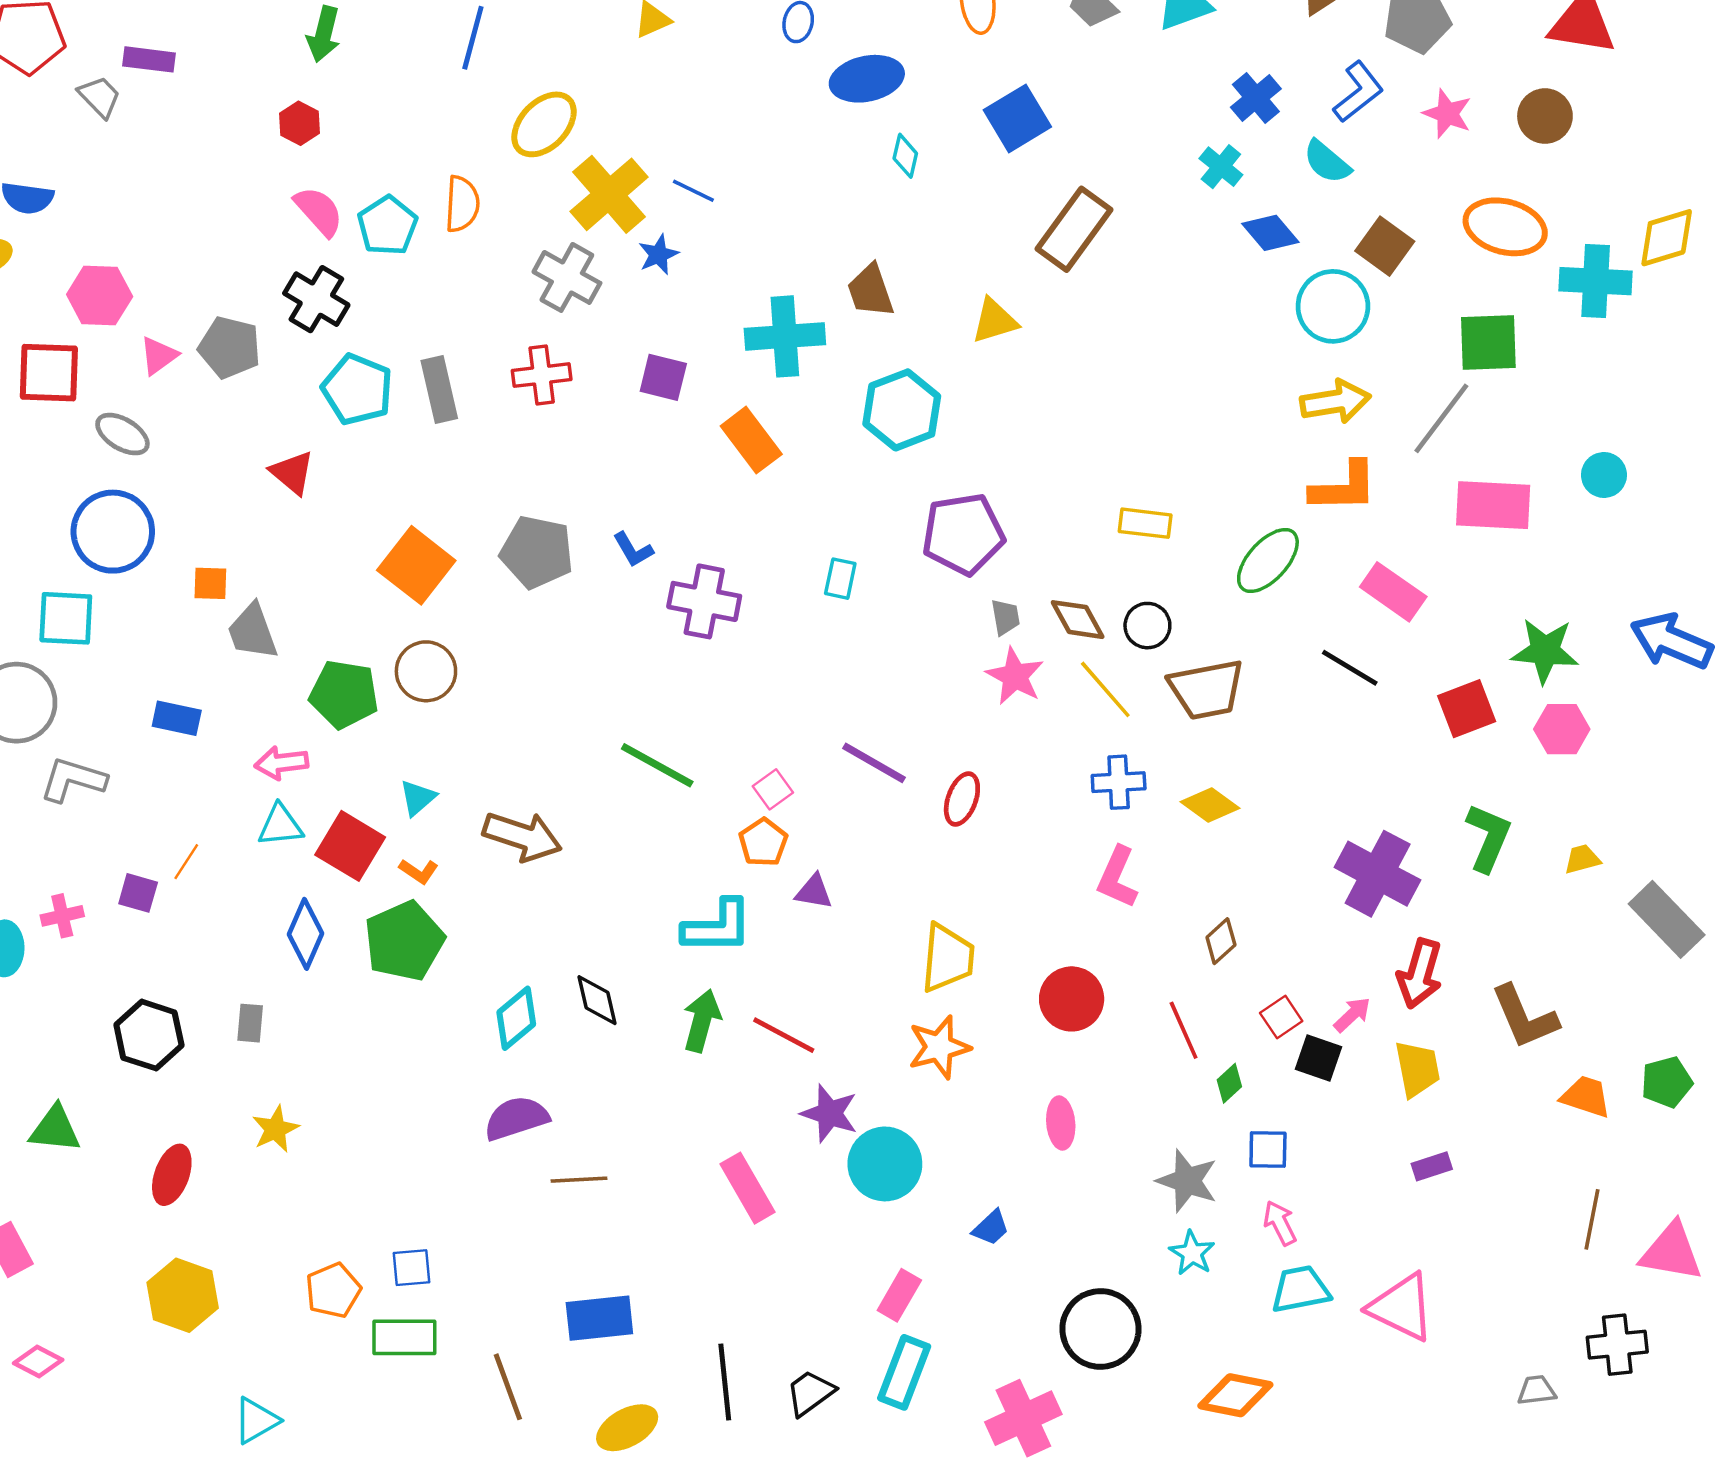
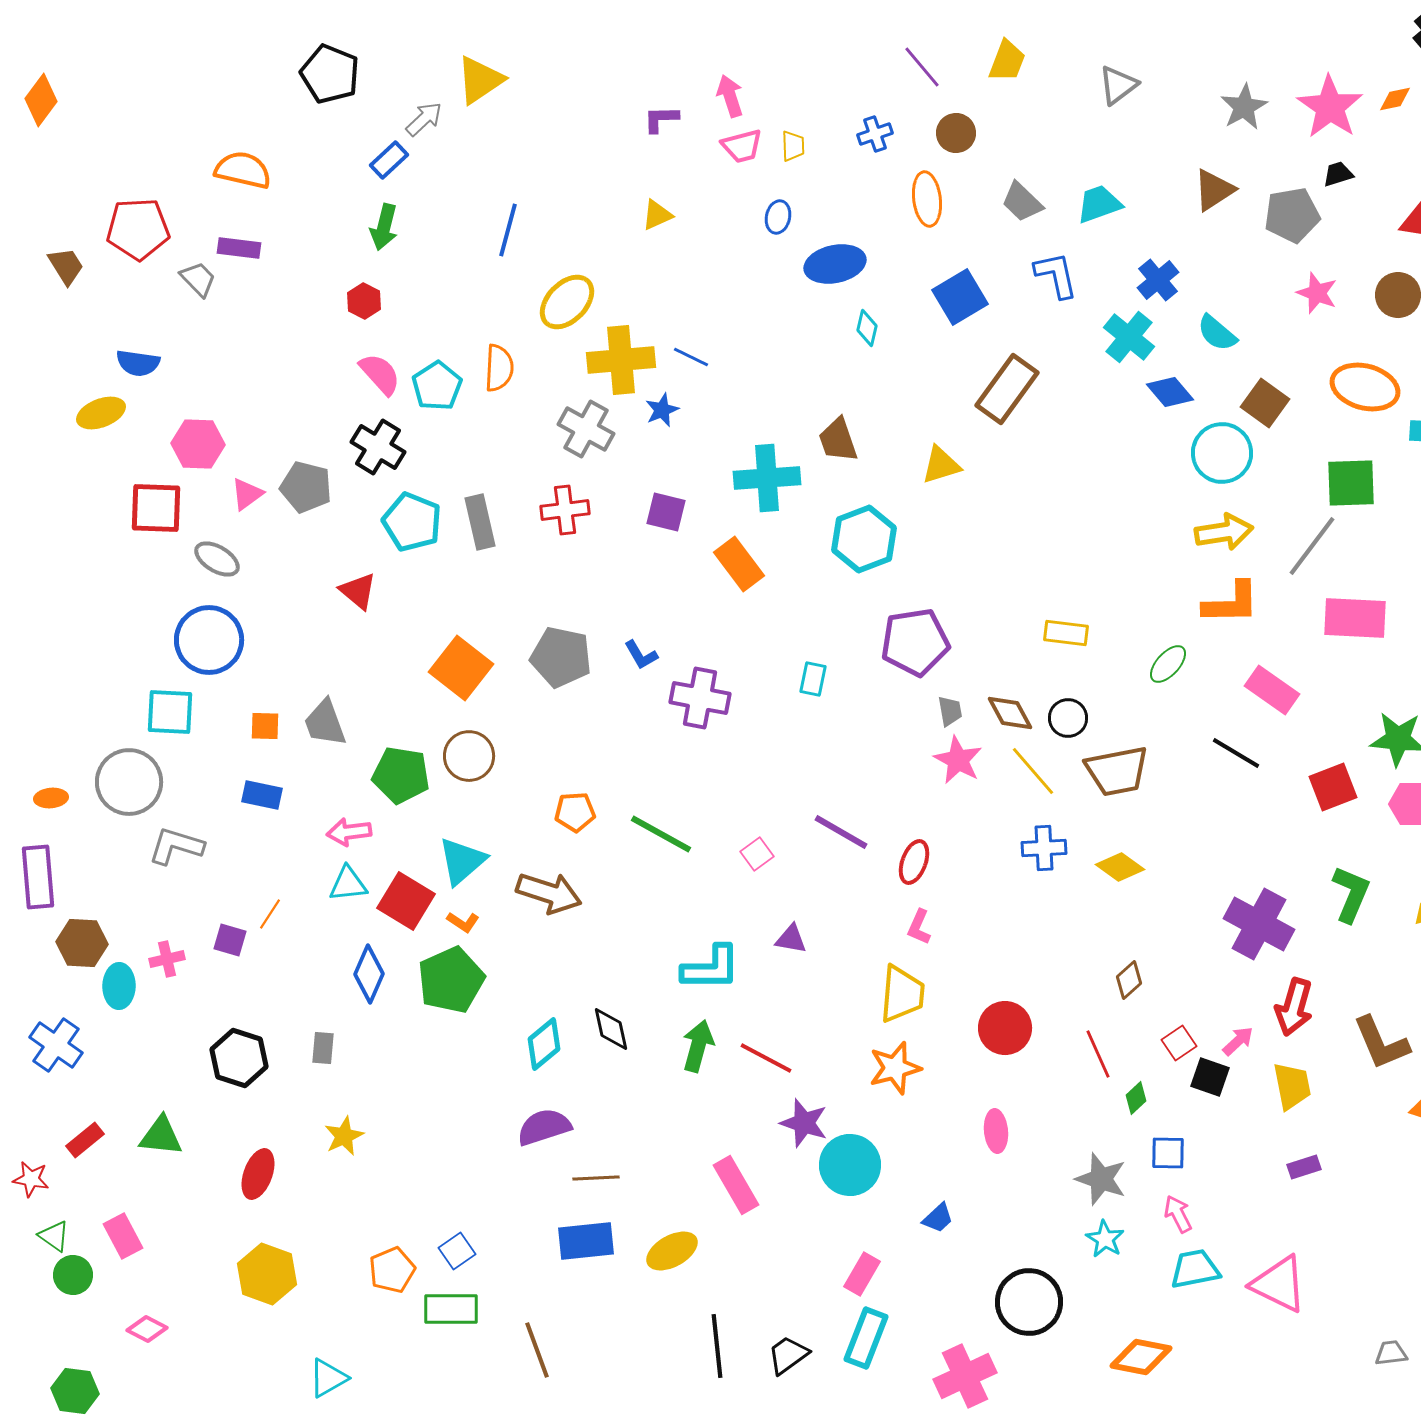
blue L-shape: (1358, 92) -> (1056, 275), moved, turned -64
cyan cross: (1221, 167) -> (1129, 337), size x1.4
yellow cross: (609, 194) -> (621, 360), turned 36
green ellipse: (1268, 561) -> (1168, 664), size x0.7
orange square: (210, 583) -> (265, 726), moved
cyan triangle: (418, 798) -> (462, 861), size x1.6
orange pentagon: (763, 842) -> (575, 812), moved, turned 30
pink L-shape: (1117, 877) -> (919, 927), moved, size x0.7
blue square: (412, 1268) -> (457, 1251), turned -30
blue rectangle: (599, 1318) -> (586, 1241), moved
yellow ellipse: (627, 1428) -> (672, 1251), moved

